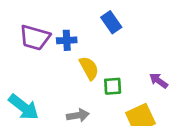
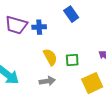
yellow semicircle: (89, 68) -> (50, 57), moved

